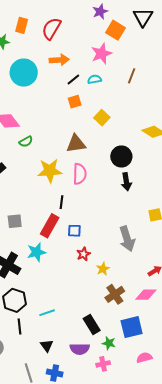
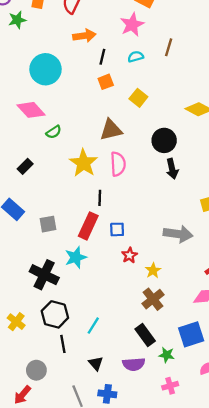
cyan circle: (24, 73) -> (46, 69), moved
cyan semicircle: (94, 79) -> (136, 57), moved
black line: (73, 80) -> (102, 57), turned -32
yellow star: (50, 171) -> (84, 163), turned -30
gray arrow: (127, 239) -> (178, 234), turned -60
brown cross: (115, 294) -> (153, 299), moved
cyan line: (47, 313) -> (93, 326), turned -35
pink cross: (103, 364) -> (170, 386), moved

